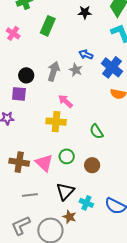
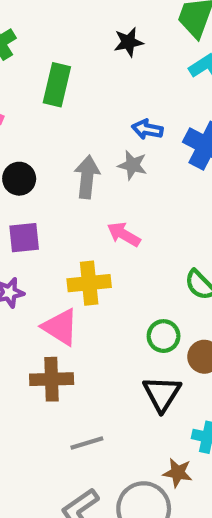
black circle: (26, 75) -> (19, 179), moved
yellow cross: (56, 122) -> (89, 283), moved
green circle: (67, 156) -> (164, 336), moved
pink triangle: (44, 163) -> (60, 327), moved
black triangle: (65, 191) -> (162, 394), moved

